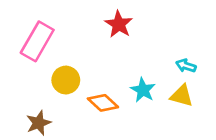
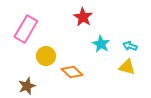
cyan star: (143, 90) -> (101, 44), moved

